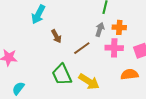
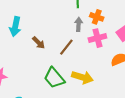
orange cross: (119, 27) -> (97, 17), turned 32

